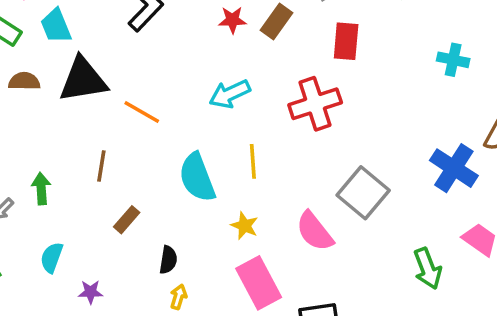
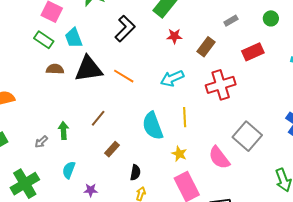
brown rectangle: (277, 21) -> (206, 47), moved
red rectangle: (346, 41) -> (253, 52), moved, turned 60
orange line: (142, 112) -> (124, 76), moved
brown line: (101, 166) -> (98, 118), turned 30

